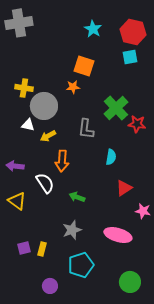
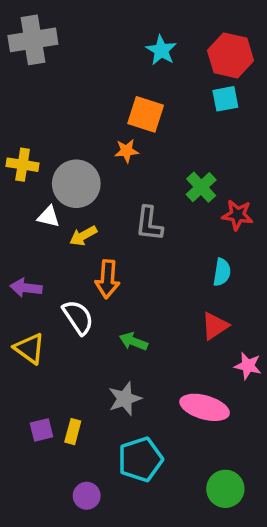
yellow cross: (24, 88) -> (23, 165), moved
green cross: (116, 108) -> (201, 187), size x0.7
cyan semicircle: (111, 157) -> (222, 272), moved

